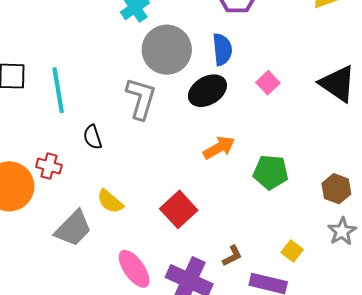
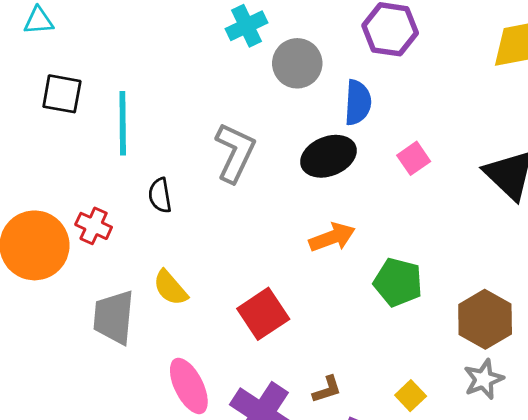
gray circle: (167, 50) -> (297, 63), moved, size x0.7
brown hexagon: (336, 189) -> (485, 319), size x1.4
gray trapezoid: (73, 228) -> (114, 317), turned 132

